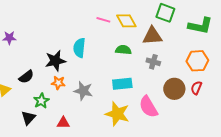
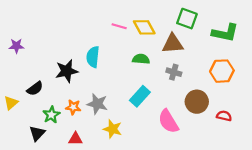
orange star: (58, 83) -> (73, 107), moved
cyan rectangle: (122, 84) -> (140, 96), turned -42
red semicircle: (196, 88) -> (224, 116), moved, turned 80
yellow star: (117, 114) -> (113, 129), moved, size x0.7

